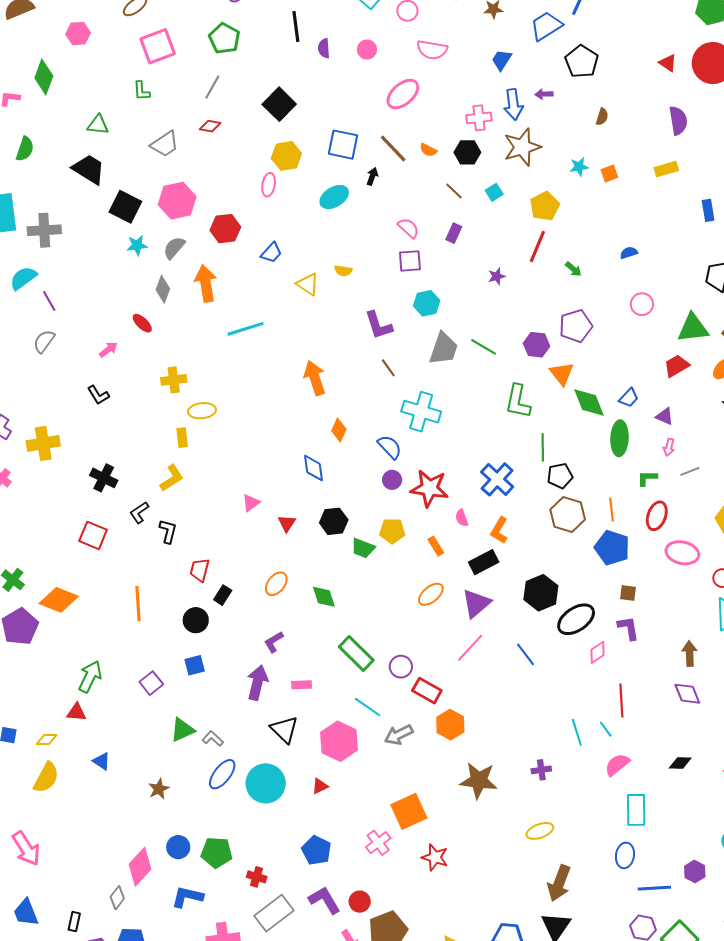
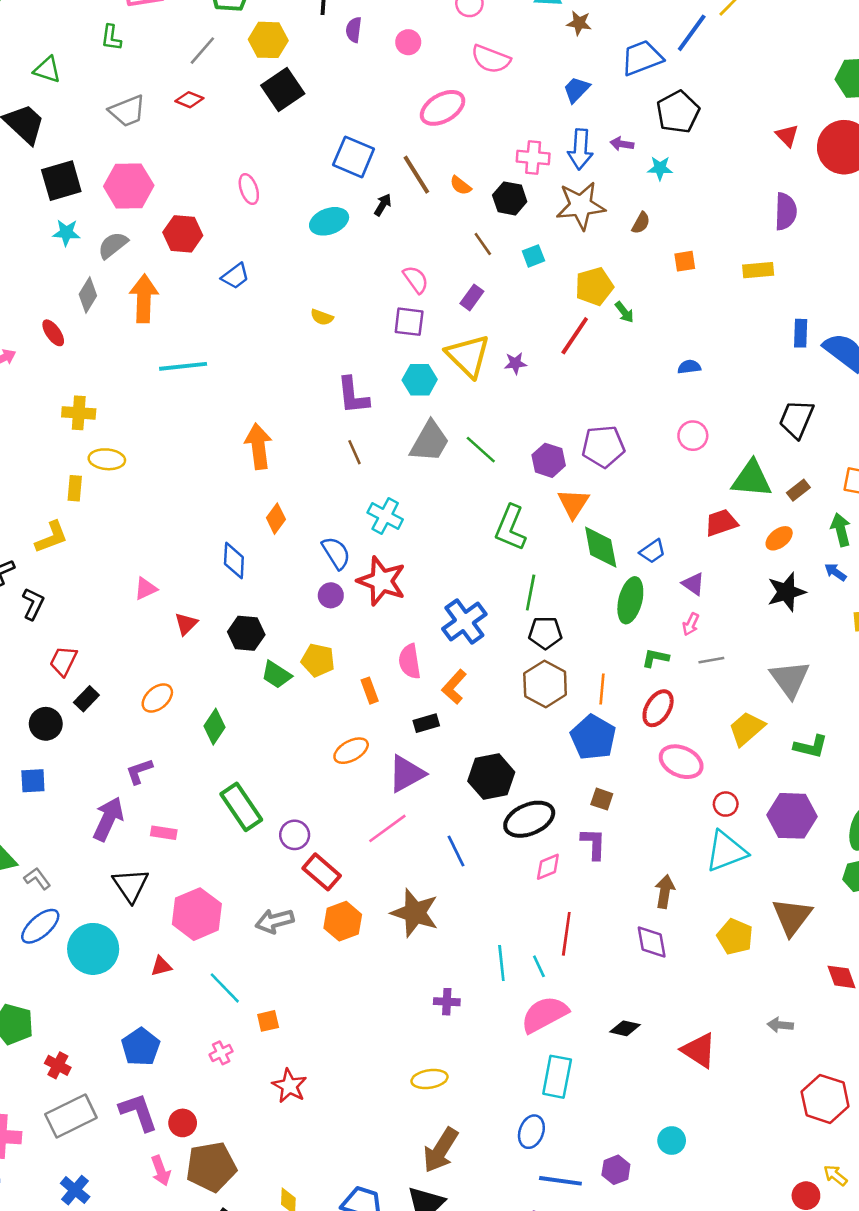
brown semicircle: (602, 117) -> (641, 223), moved
yellow hexagon: (286, 156) -> (268, 40), moved
cyan star: (579, 167) -> (660, 168), moved
pink ellipse: (269, 185) -> (249, 189), turned -40
black square: (125, 207) -> (61, 181), turned 36
green arrow: (573, 269) -> (624, 312), moved
yellow triangle: (308, 284) -> (468, 356), moved, size x1.5
cyan cross: (421, 412) -> (385, 516), size x0.7
red star: (429, 488) -> (382, 581), moved
pink semicircle: (462, 518) -> (410, 661), size x1.5
black rectangle: (484, 562) -> (426, 723), size x0.7
green diamond: (324, 597) -> (214, 727), turned 40
cyan line: (368, 707) -> (225, 988), moved
pink semicircle: (617, 765) -> (545, 1014), size x1.4
brown star: (479, 780) -> (415, 913), moved
orange square: (409, 811) -> (268, 1021), size x0.5
pink cross: (378, 843) -> (221, 1053), size x0.7

